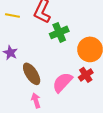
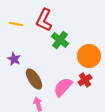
green cross: (59, 32) -> (60, 40), turned -30

